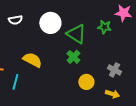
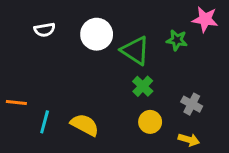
green cross: (73, 57) -> (143, 86), moved
yellow semicircle: (32, 60) -> (85, 125), moved

